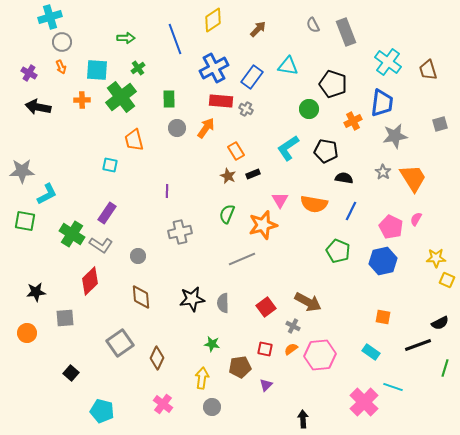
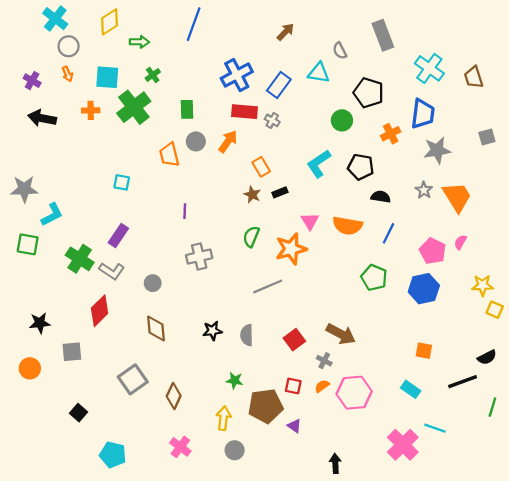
cyan cross: (50, 17) -> (55, 19), turned -35
yellow diamond: (213, 20) -> (110, 22), moved
gray semicircle: (313, 25) -> (340, 51), moved
blue line: (175, 39) -> (194, 24), moved, turned 40
orange trapezoid: (134, 140) -> (169, 155), moved
black star: (192, 299) -> (212, 331), size x0.7
brown pentagon: (240, 367) -> (266, 406), size x1.4
purple triangle: (266, 385) -> (294, 426), turned -40

